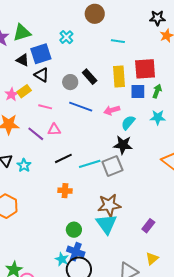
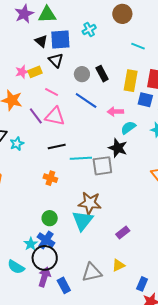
pink triangle: (54, 130) -> (55, 116), size x1.5

